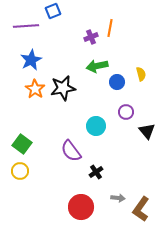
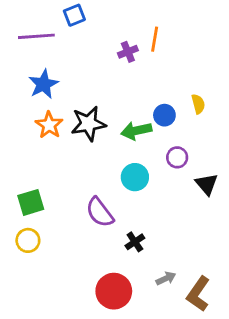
green arrow: (97, 66) -> (136, 131), moved
green square: (22, 144) -> (31, 202), turned 36
gray arrow: (118, 198) -> (166, 278), turned -32

